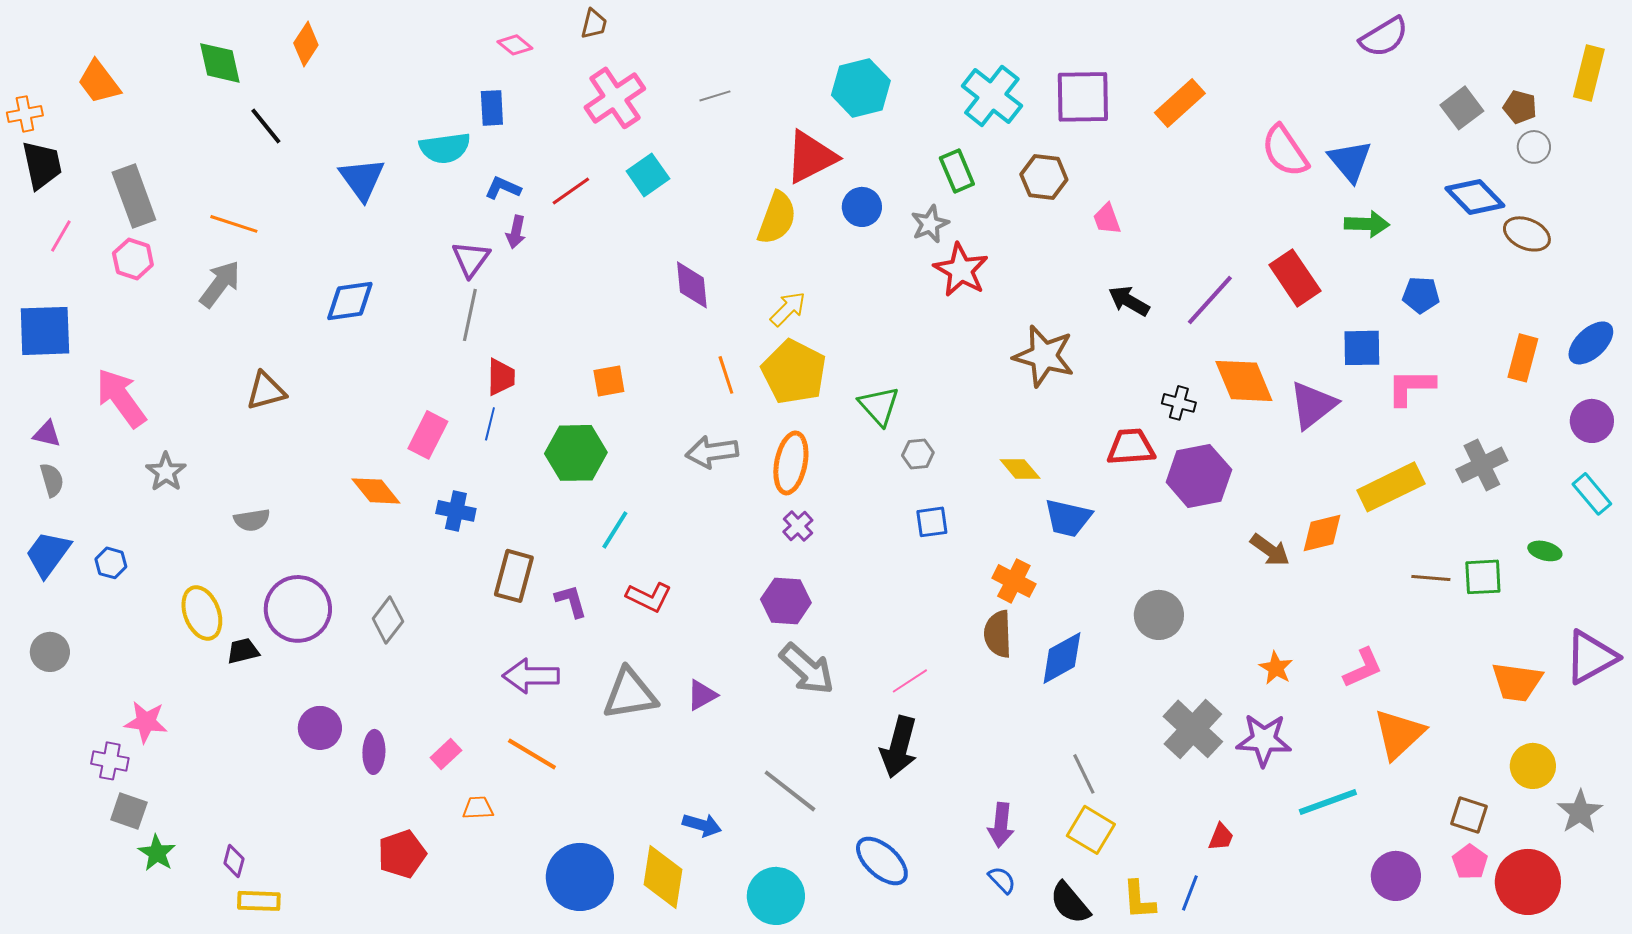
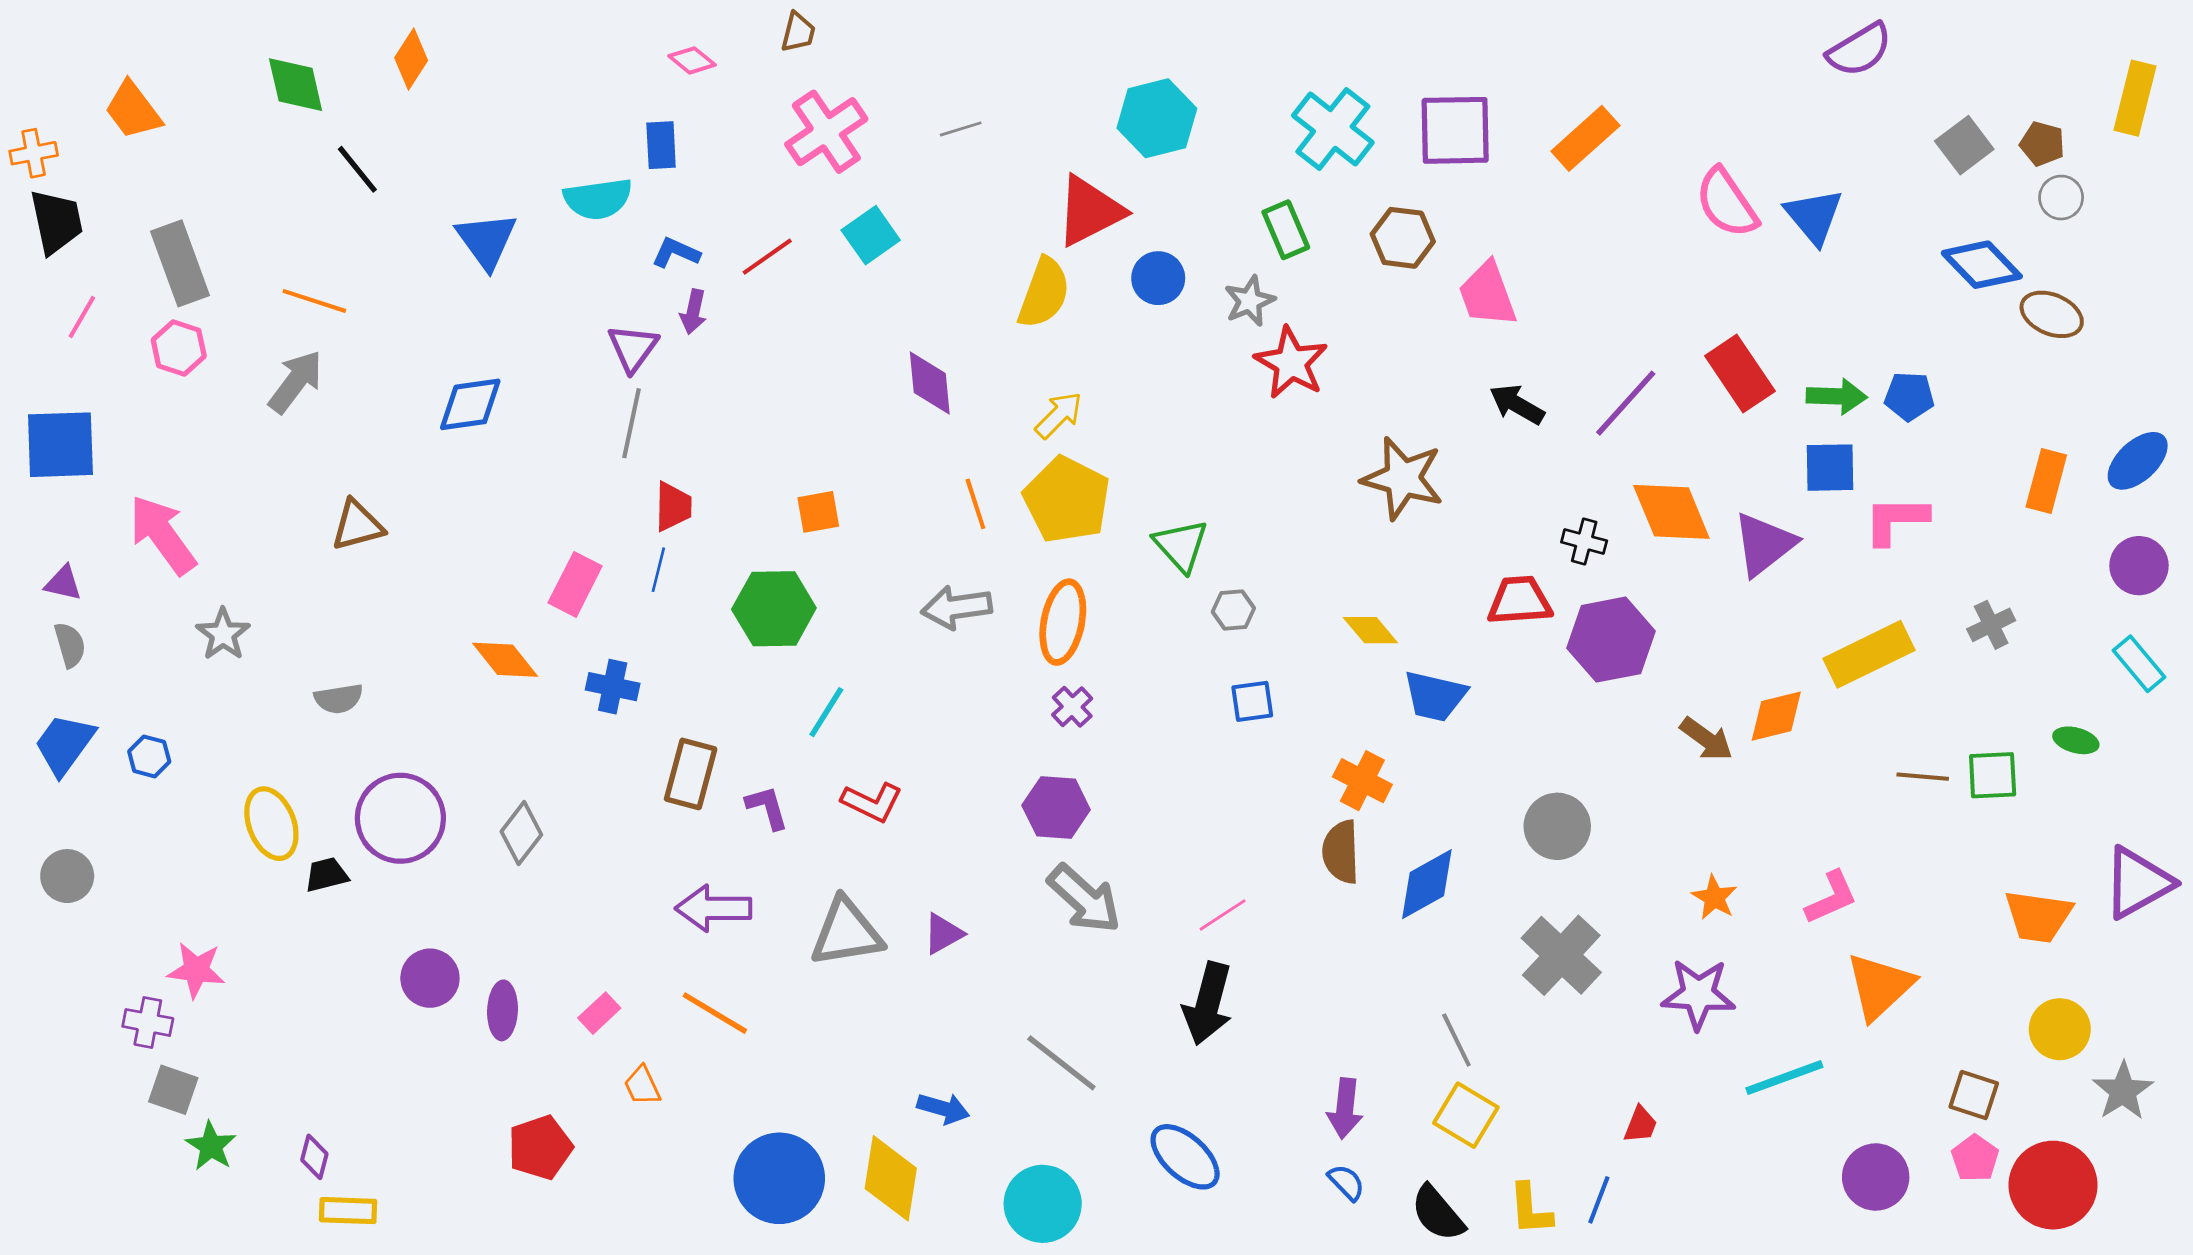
pink trapezoid: (1107, 219) -> (1487, 294), size x1.6
green arrow: (1367, 224) -> (1837, 396), moved
gray cross: (1482, 465) -> (1991, 625), size x0.7
gray cross: (1193, 729) -> (1561, 955), moved
orange trapezoid: (478, 808) -> (642, 1086), turned -112

